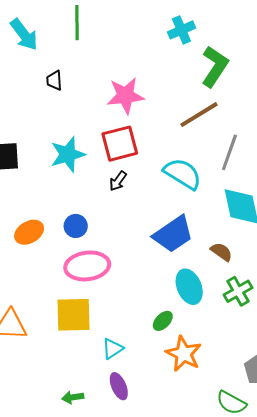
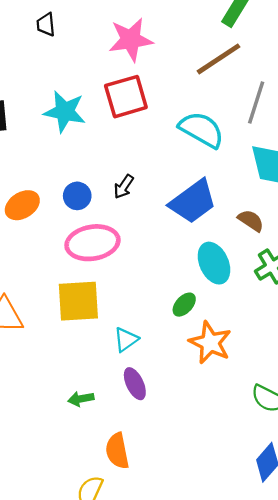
cyan star: (68, 154) -> (65, 112), turned 30
black arrow: (118, 181) -> (124, 187), moved

